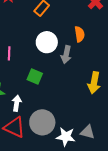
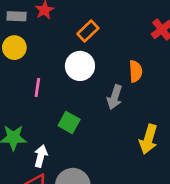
white circle: (47, 42) -> (80, 66), moved

